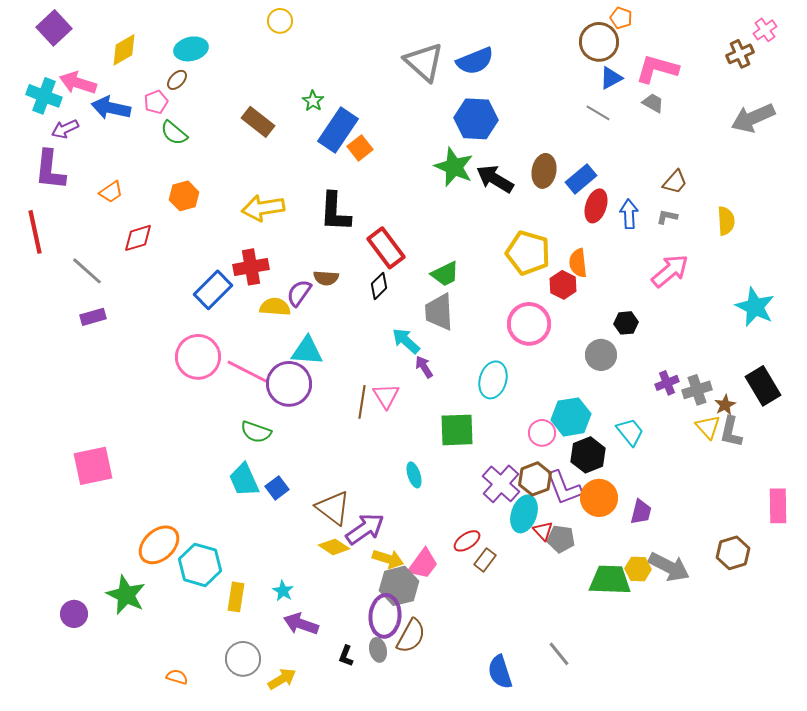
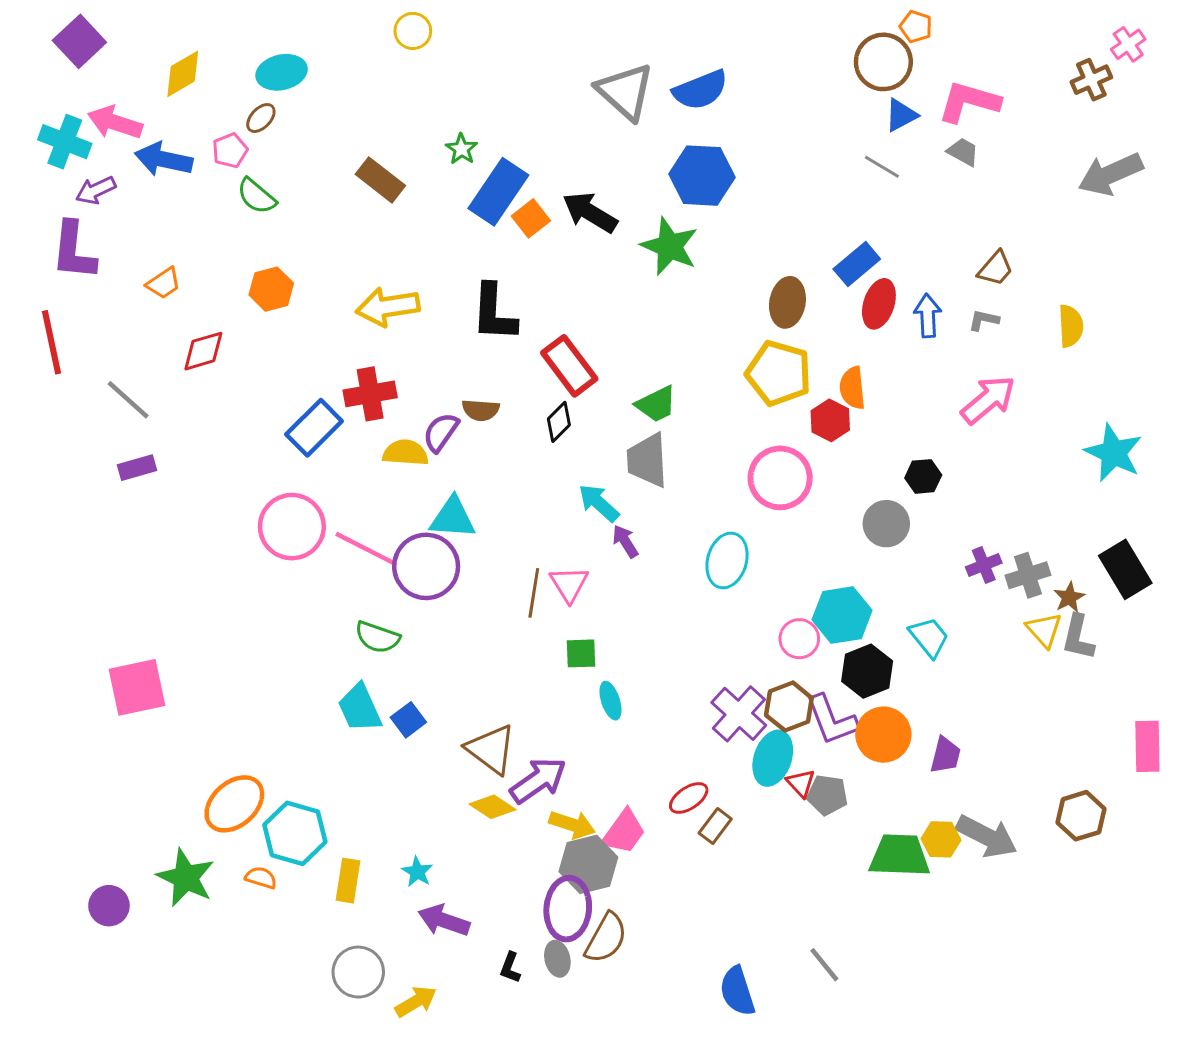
brown ellipse: (544, 171) -> (787, 302), moved
black arrow: (495, 179) -> (590, 212), moved
green square: (457, 430) -> (581, 653), moved, size x0.6
orange semicircle: (177, 677) -> (261, 878), moved

